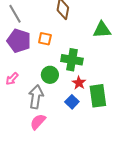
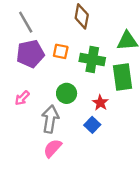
purple pentagon: (19, 41) -> (30, 54), turned -30
green cross: (72, 60) -> (92, 60), moved
green rectangle: (98, 96) -> (123, 77), moved

